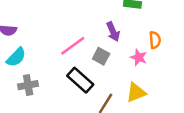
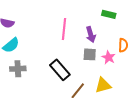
pink line: (73, 46) -> (64, 29), moved, turned -55
gray square: (101, 56) -> (90, 54), moved, turned -32

